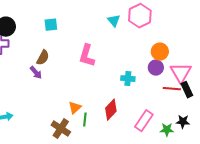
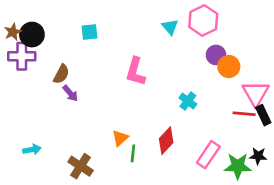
brown semicircle: (43, 58) -> (61, 74), moved
purple circle: (156, 68) -> (216, 55), moved
cyan cross: (128, 79) -> (188, 101), turned 32
brown cross: (61, 129) -> (81, 166), moved
green star: (167, 130) -> (238, 166), size x1.5

